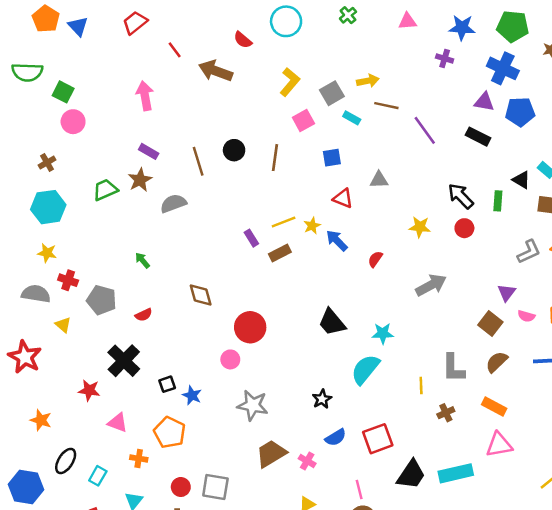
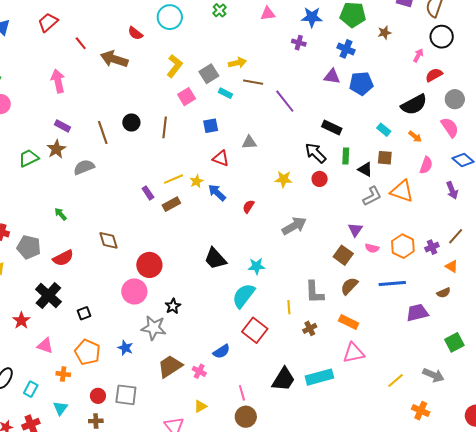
blue cross: (503, 68) -> (346, 49), size x0.7
black rectangle: (478, 137) -> (332, 128), moved
black triangle: (521, 180) -> (365, 169), moved
red semicircle: (144, 315) -> (63, 258), size x1.5
pink circle: (230, 359) -> (134, 291), size x1.6
red star: (89, 390) -> (21, 320), turned 30
blue star: (192, 395) -> (125, 348), moved
black star: (322, 399) -> (173, 306), moved
red square: (378, 439) -> (255, 330), moved, turned -30

